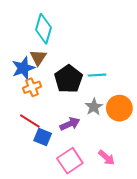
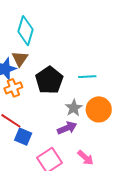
cyan line: (97, 75) -> (87, 77), moved
purple arrow: (70, 124) -> (67, 128), moved

